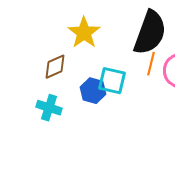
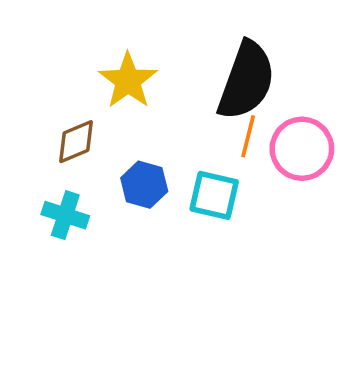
cyan square: (112, 81) -> (214, 195), moved

